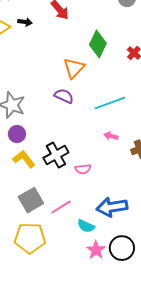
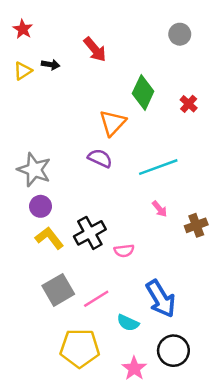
pink arrow: (111, 136) -> (160, 209), turned -144
blue arrow: (112, 207) -> (161, 299), turned -112
yellow pentagon: (30, 238) -> (80, 348), moved
pink star: (96, 250) -> (134, 368), moved

